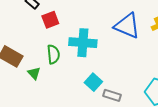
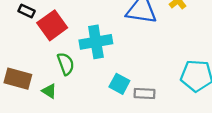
red square: (50, 20) -> (52, 25), size x1.4

